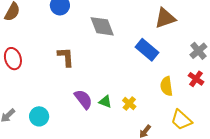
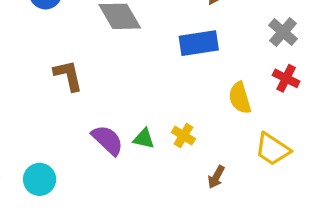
blue rectangle: (147, 50) -> (199, 43), turned -40

